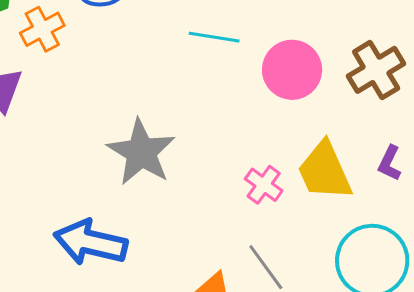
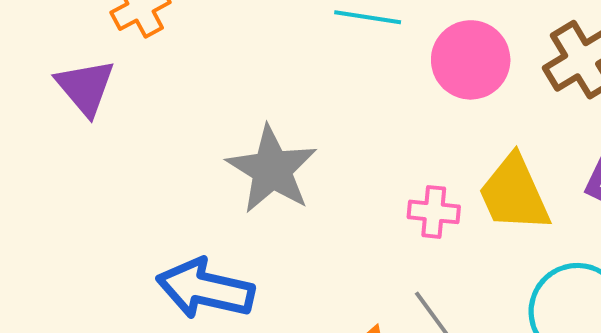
pink cross: (264, 185) -> (434, 212), turned -30

